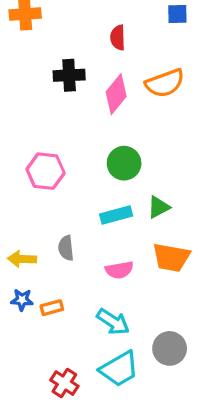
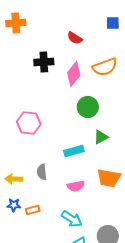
red semicircle: (118, 38) -> (75, 38), turned -56
green circle: (124, 163) -> (88, 107), moved
green triangle: (159, 207) -> (101, 137), moved

